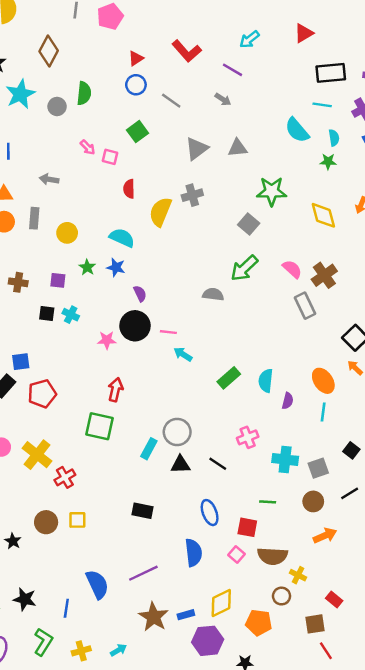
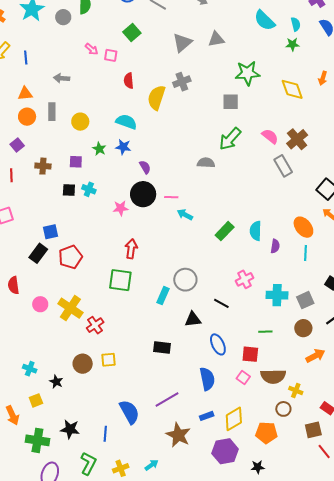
gray square: (249, 224) -> (231, 102), turned -36
black triangle: (181, 464) -> (193, 319), moved
blue rectangle: (186, 615) -> (207, 416), moved

